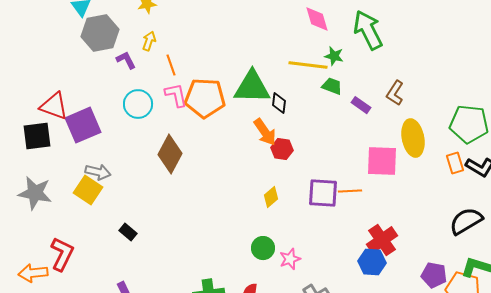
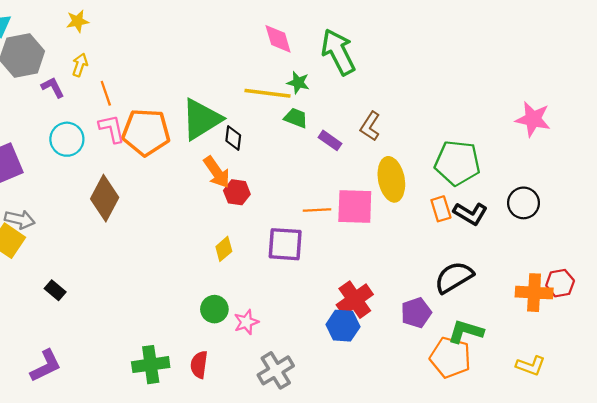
green triangle: (252, 87) -> (201, 119), turned -33
orange line: (350, 191) -> (317, 210), moved
purple pentagon: (434, 275) -> (416, 313), moved, turned -30

